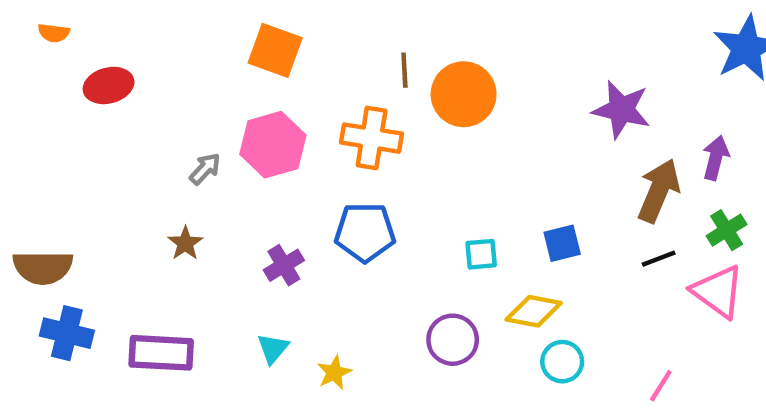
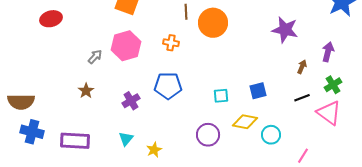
orange cross: (372, 138) -> (171, 43), size x0.6
brown arrow: (659, 191) -> (302, 67), size x0.5
cyan circle: (562, 362) -> (271, 135), moved

